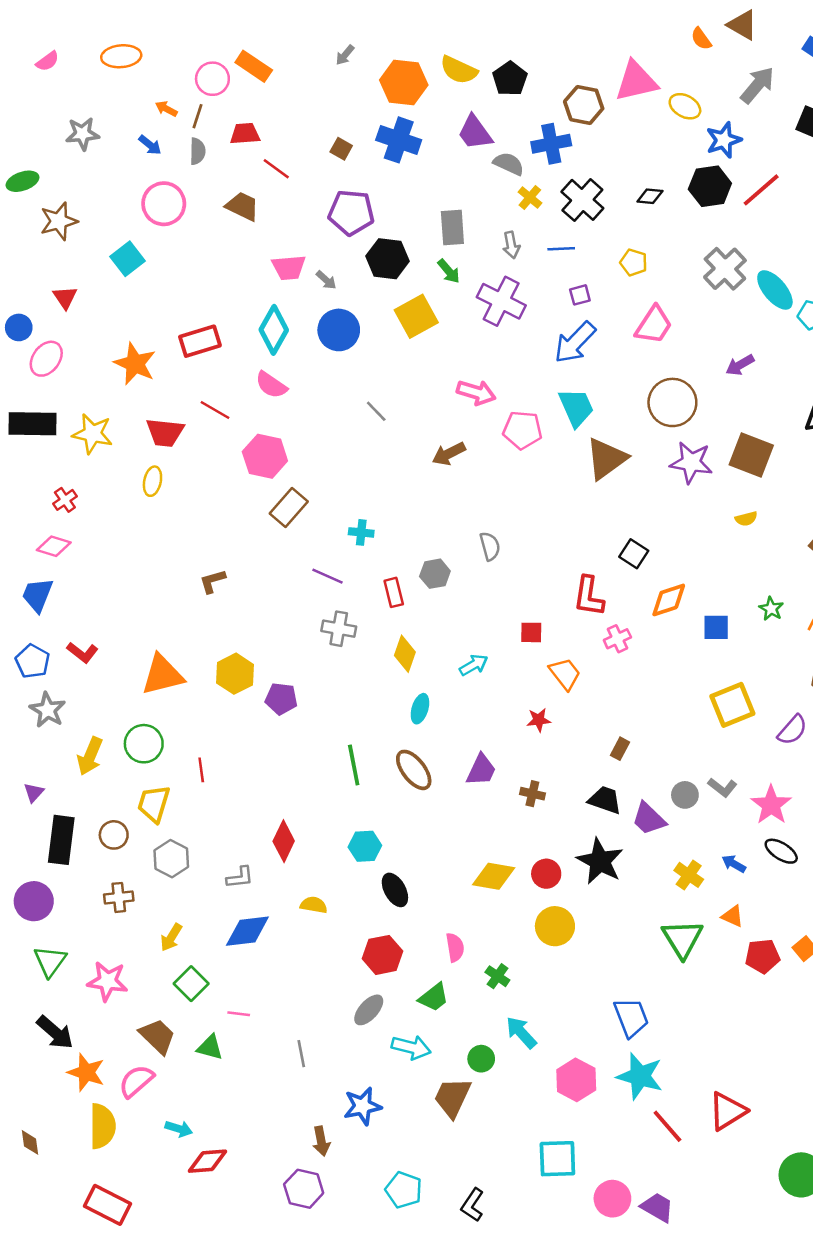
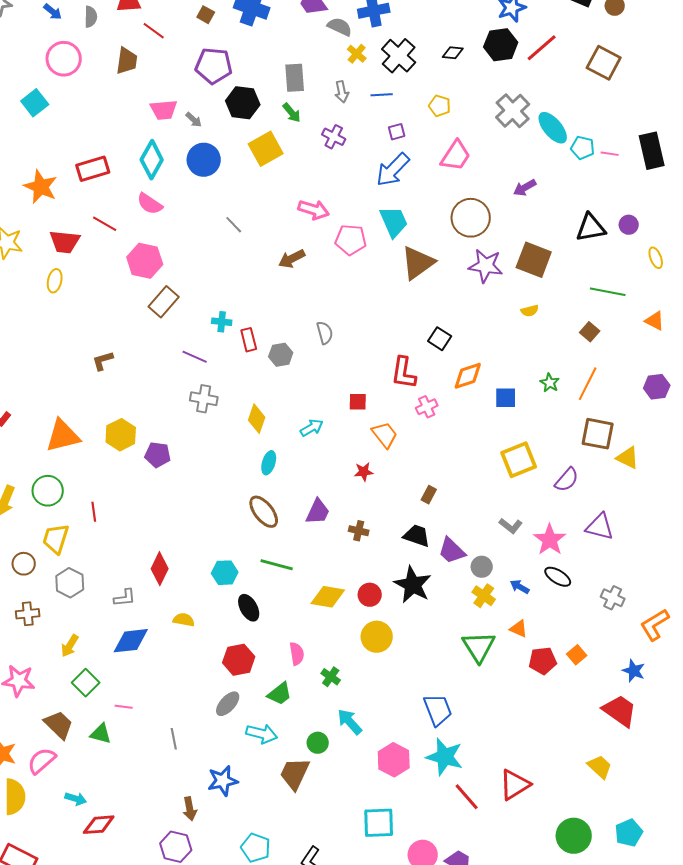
brown trapezoid: (242, 206) -> (127, 61), turned 72
purple cross: (501, 301) -> (334, 137), size x0.6
red rectangle: (394, 592) -> (249, 340), moved
green line: (354, 765) -> (277, 565), moved, turned -64
gray circle: (685, 795) -> (482, 567), moved

